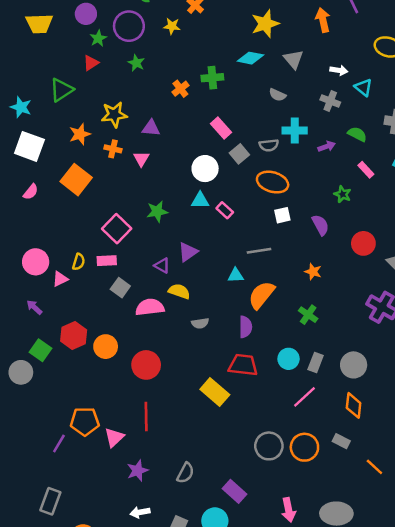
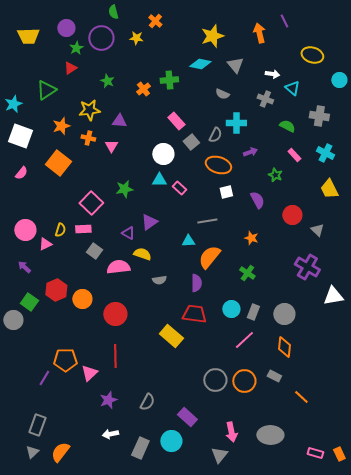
green star: (136, 63) -> (107, 81), moved
cyan star: (21, 107) -> (13, 104), turned 30
gray semicircle: (269, 145) -> (215, 135), turned -56
purple arrow: (327, 146) -> (250, 152), moved

